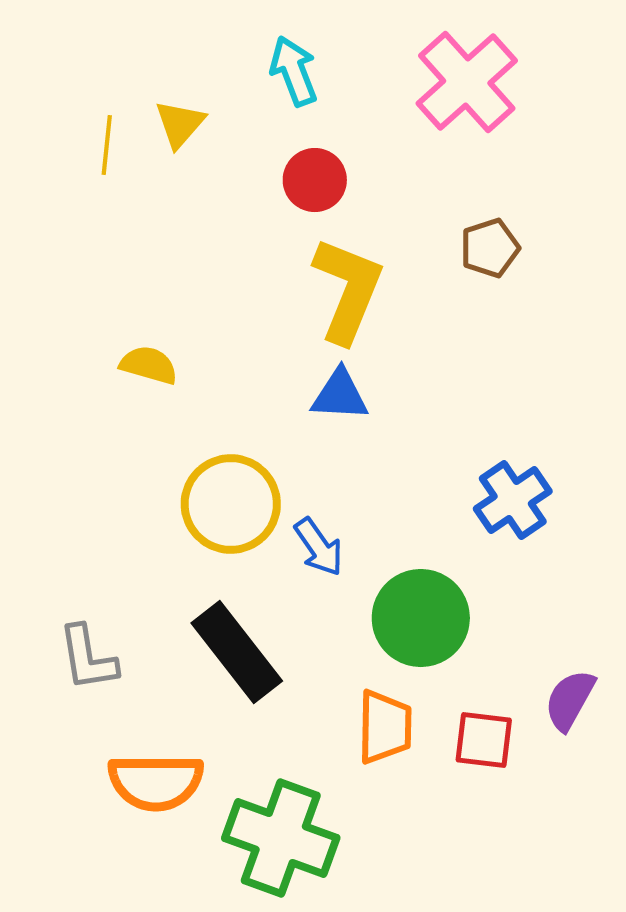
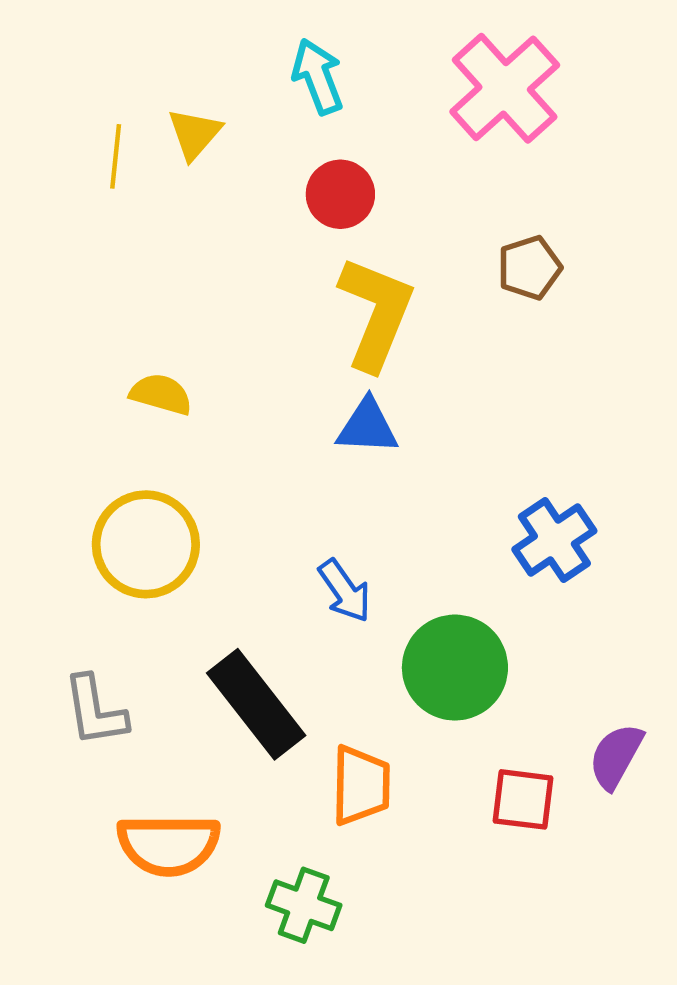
yellow circle: (231, 504) -> (146, 544), moved
orange trapezoid: (385, 727) -> (361, 785), moved
green cross: (281, 838) -> (304, 905), size x0.6

